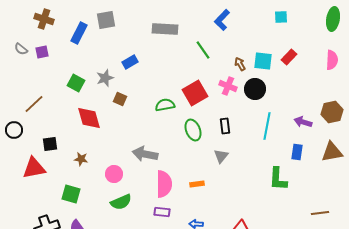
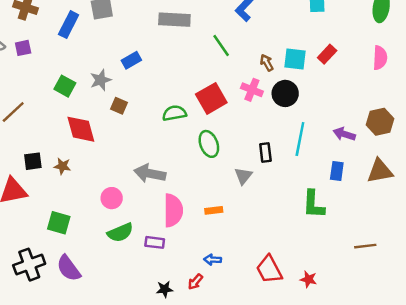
black rectangle: (225, 126) -> (265, 153), moved
brown star: (81, 159) -> (62, 166), moved
purple rectangle: (162, 212) -> (155, 242), moved

